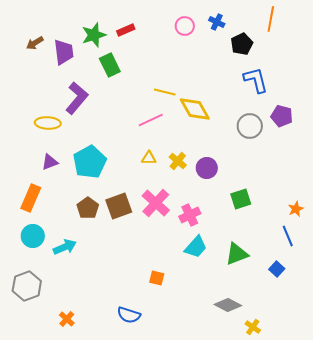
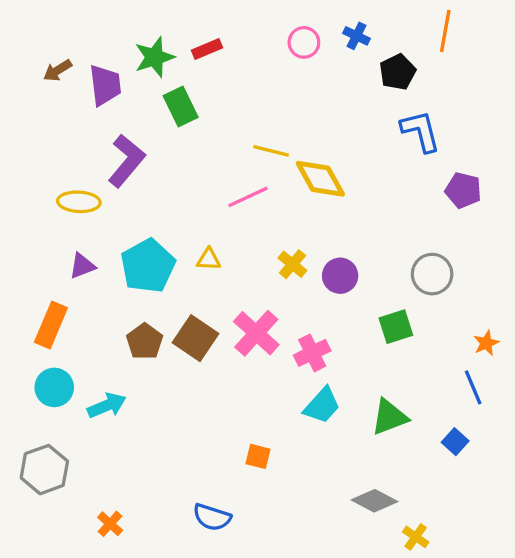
gray circle: (250, 126) -> (432, 274), moved
yellow triangle: (149, 158) -> (209, 259), moved
brown square: (119, 206) -> (196, 338), turned -36

